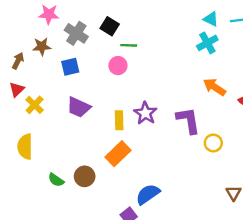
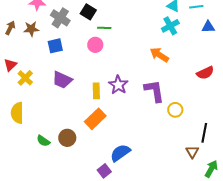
brown arrow: (18, 61) -> (10, 28), moved
orange arrow: (214, 87) -> (159, 55), moved

